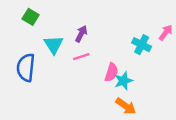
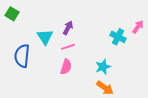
green square: (31, 17) -> (12, 14), moved
pink semicircle: (111, 72) -> (66, 67), moved

